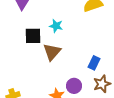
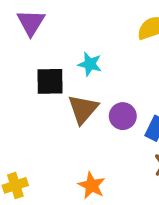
purple circle: (74, 86) -> (123, 116), moved

